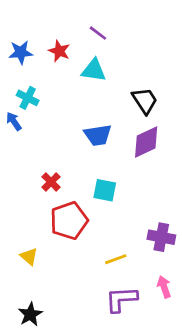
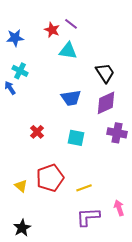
red star: (59, 51) -> (52, 30), moved
red pentagon: (69, 221) -> (50, 178), moved
purple cross: (161, 237) -> (117, 133), moved

